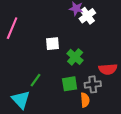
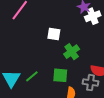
green line: (36, 80) -> (32, 76), moved
gray cross: (93, 84) -> (91, 83), moved

